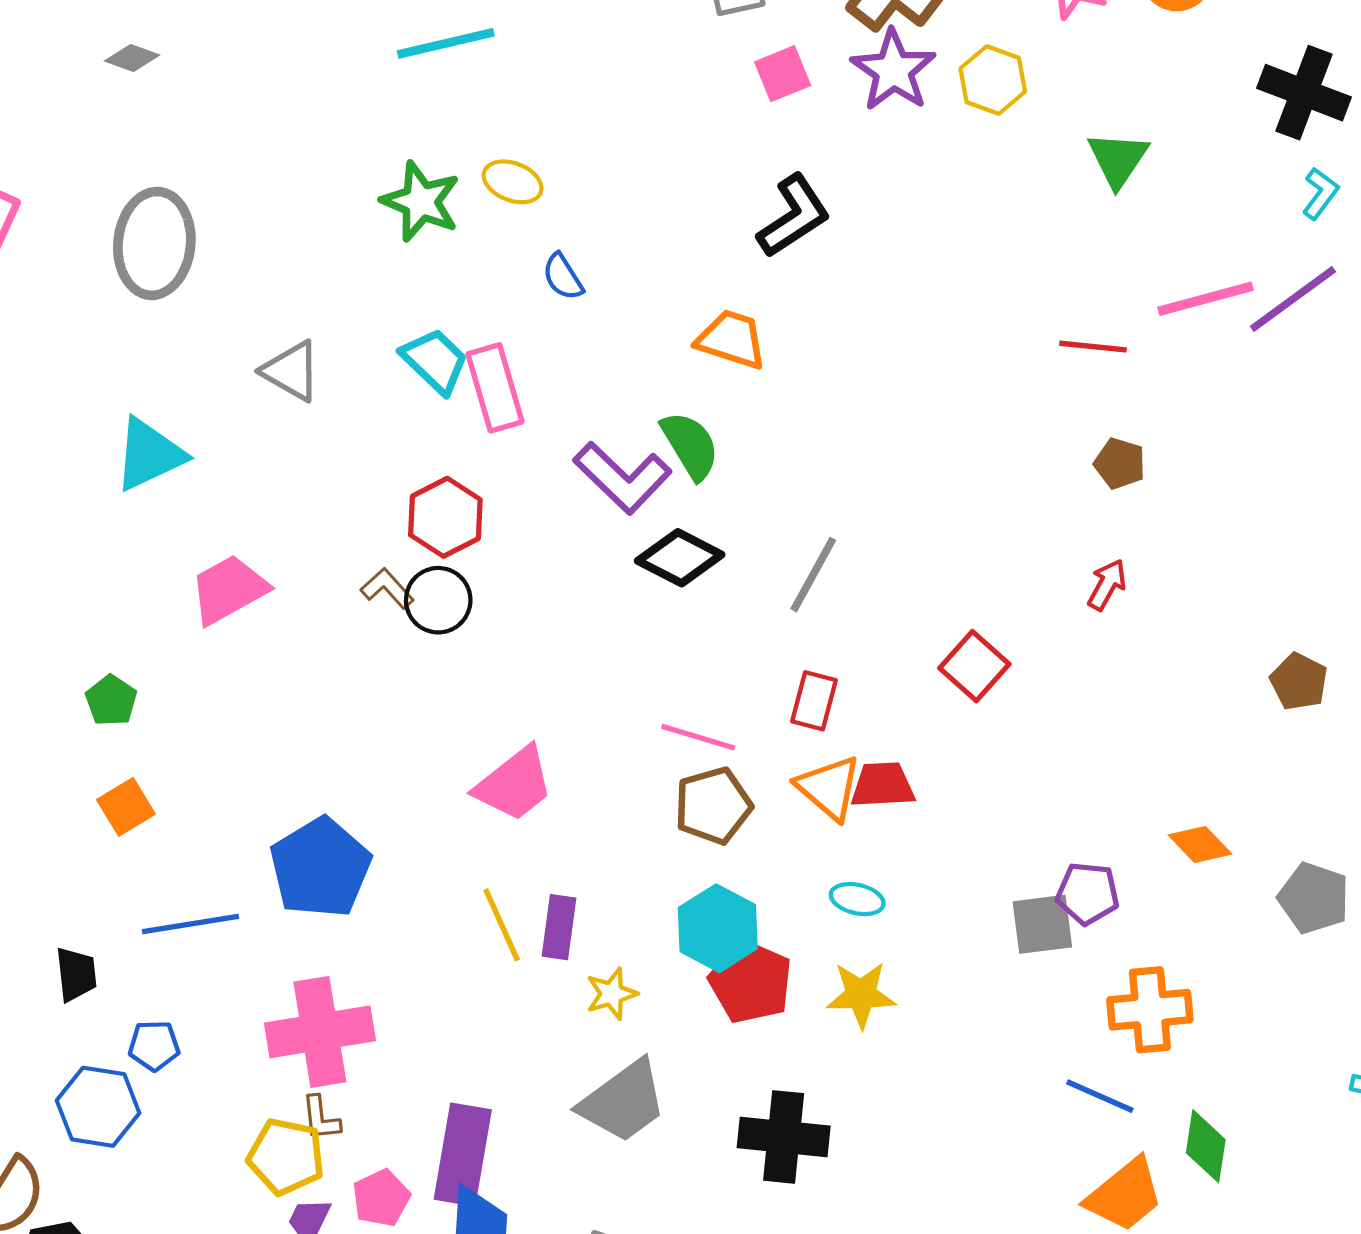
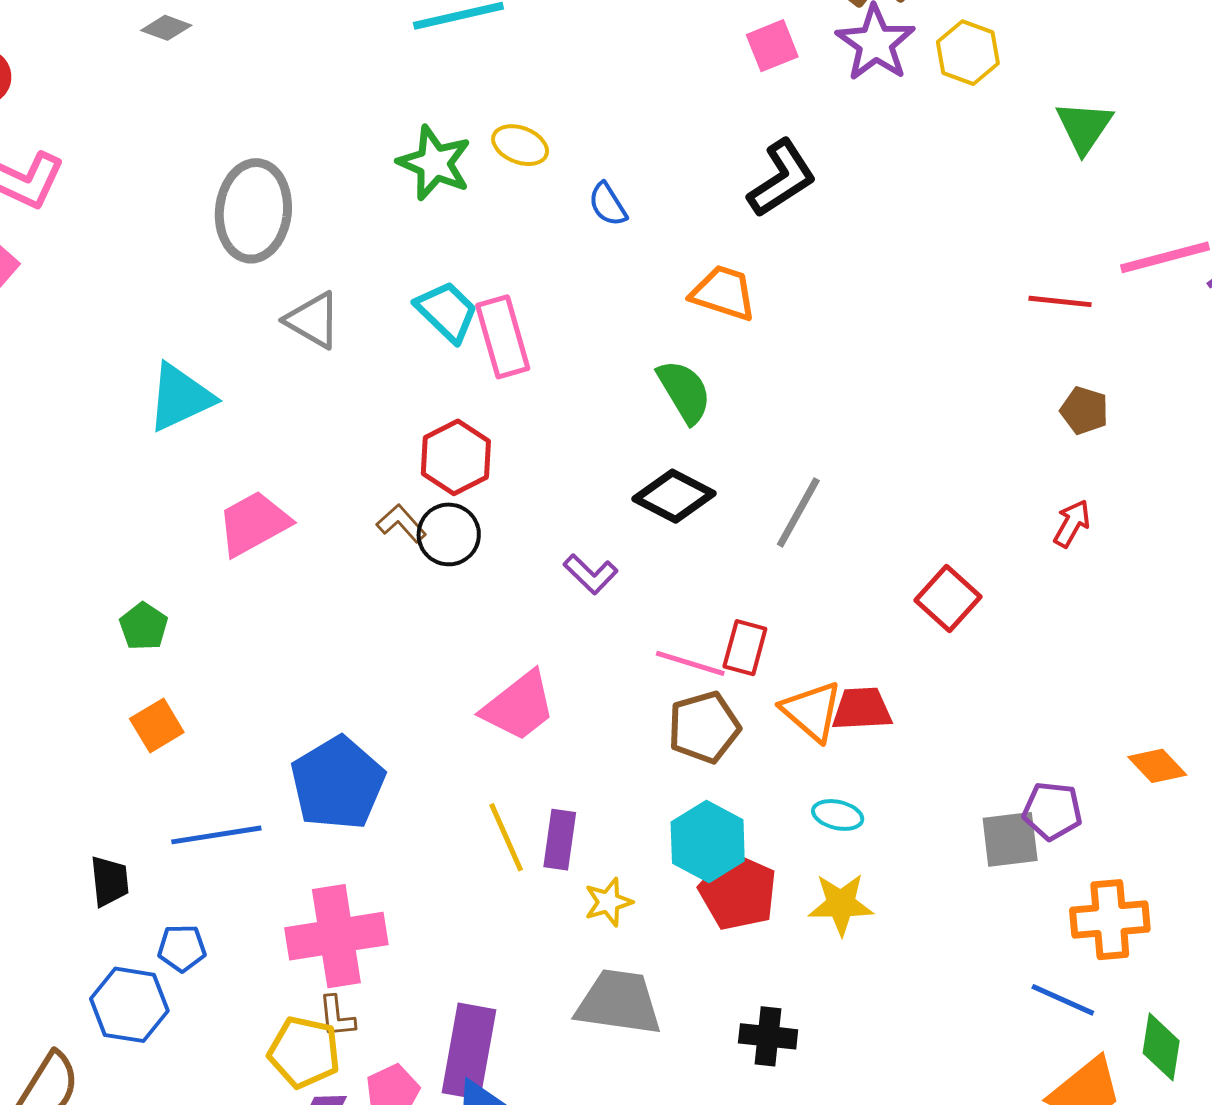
gray ellipse: (154, 243) -> (253, 211), moved
blue semicircle: (563, 277) -> (608, 204), moved
purple L-shape: (622, 478) -> (591, 574), moved, size x0.6
red rectangle: (814, 701) -> (745, 648), moved
gray trapezoid: (623, 1102) -> (619, 1002), turned -136
black cross: (784, 1137) -> (768, 1036), size x0.7

